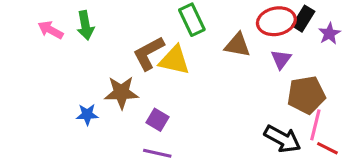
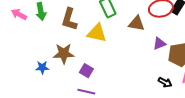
brown L-shape: (149, 53) -> (69, 19), moved, turned -45
purple triangle: (281, 59) -> (159, 44), moved, turned 32
black arrow: (282, 139) -> (165, 82), size x0.6

